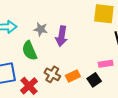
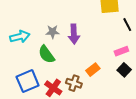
brown cross: (52, 74) -> (74, 83), moved
black square: (94, 80) -> (124, 70), moved

